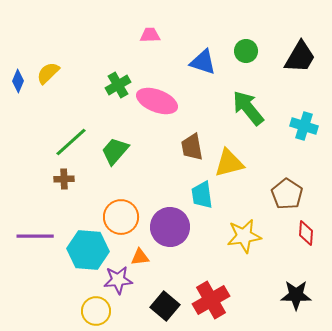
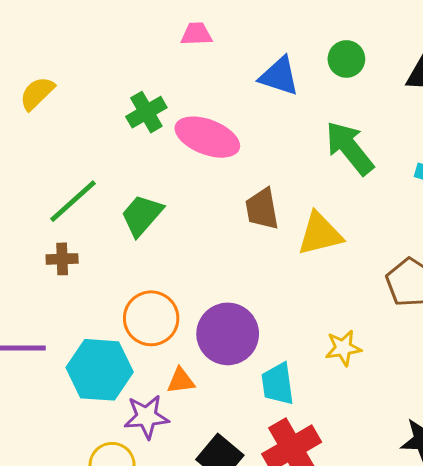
cyan trapezoid: (202, 195) -> (278, 384), moved
yellow star: (244, 236) -> (343, 348), size x0.7

